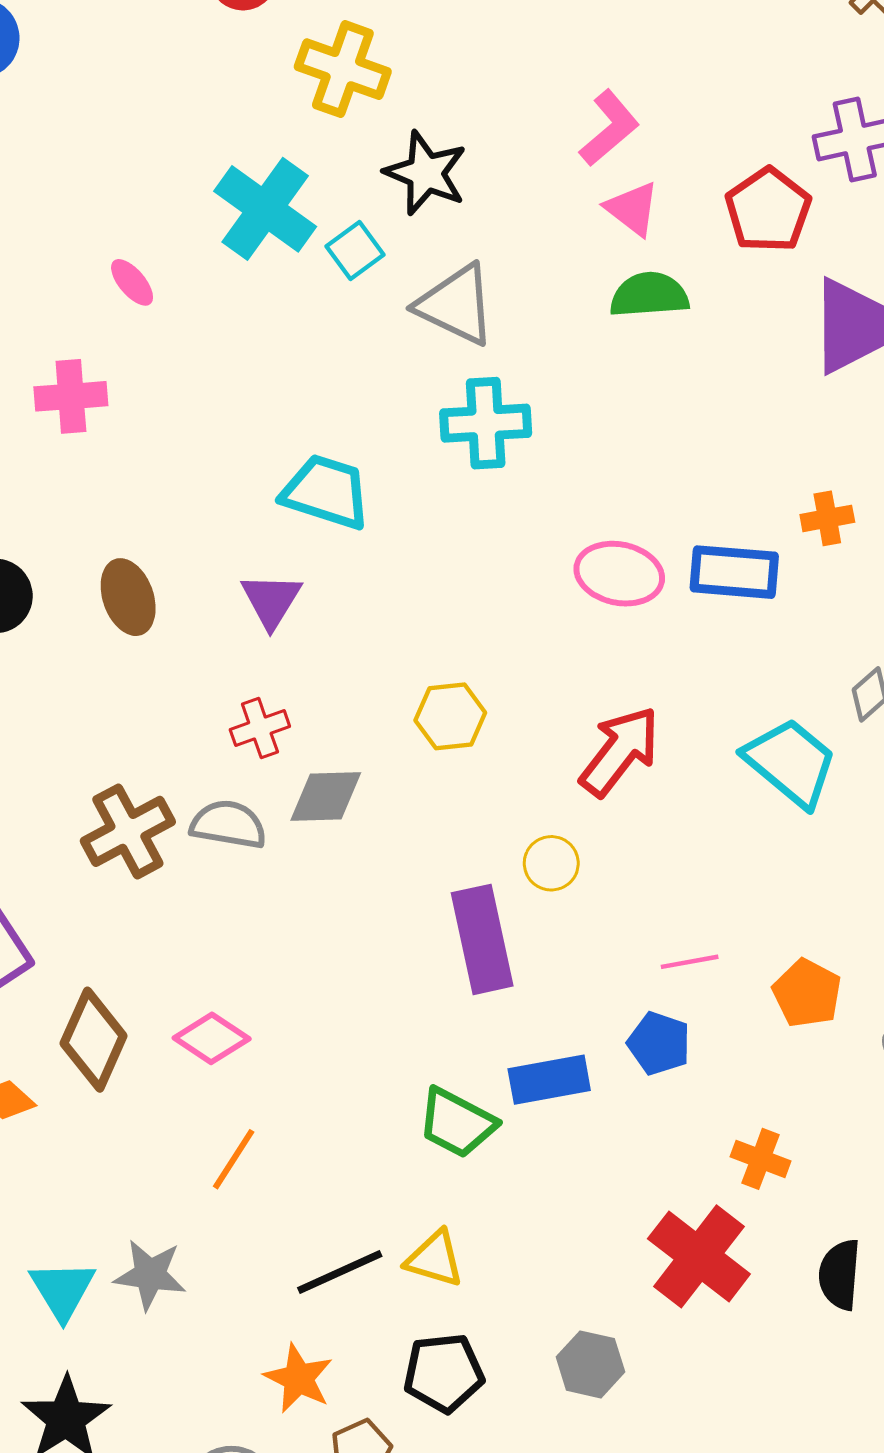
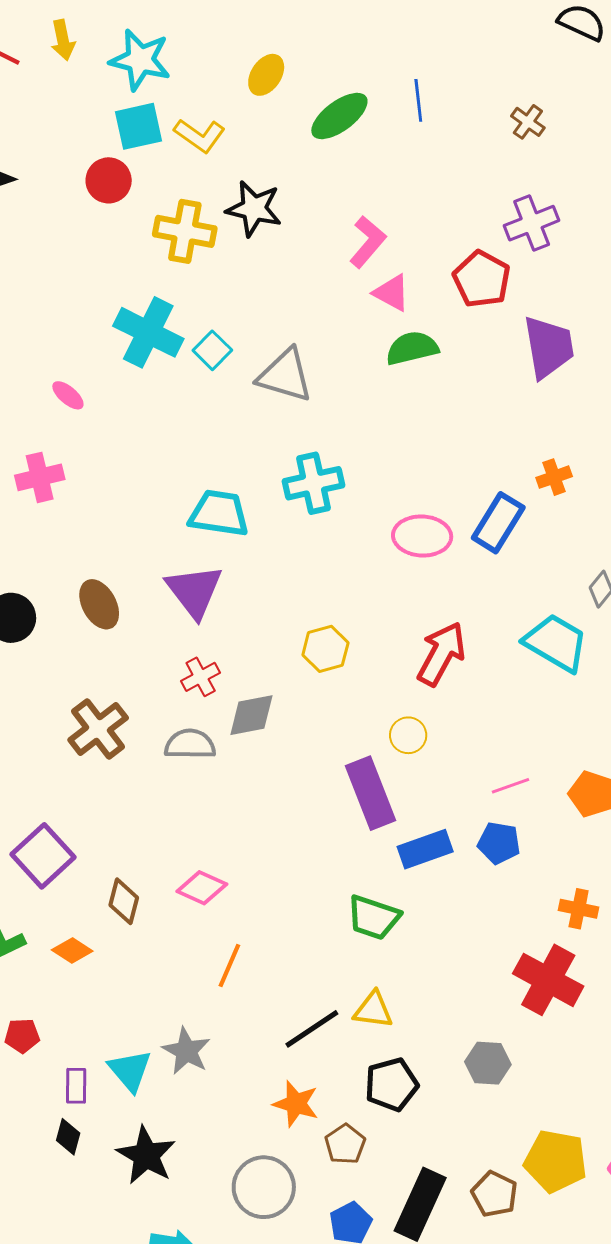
black star: (426, 173) -> (254, 209), moved
cyan cross: (486, 423) -> (314, 483), moved
blue rectangle: (734, 572) -> (498, 523), turned -54
purple triangle: (271, 600) -> (194, 591), size x1.4
brown cross: (128, 831) -> (98, 729), moved
brown diamond: (94, 1040) -> (124, 901), size x0.7
blue rectangle: (549, 1080) -> (425, 849), moved
gray star: (150, 1275) -> (186, 1051), turned 30

